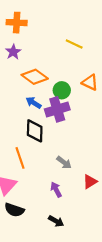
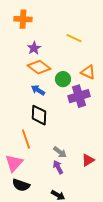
purple star: (13, 52) -> (34, 48), moved
purple cross: (57, 109) -> (79, 96), moved
gray arrow: (64, 162) -> (60, 152), moved

